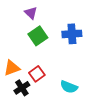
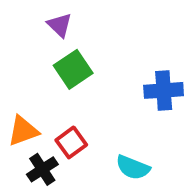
blue cross: (72, 34) -> (164, 90), moved

